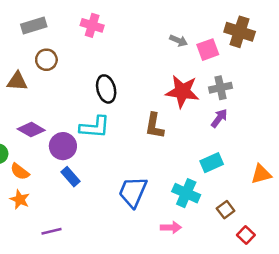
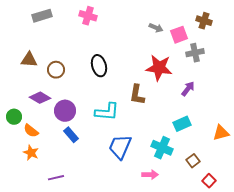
brown cross: (240, 32) -> (204, 21), size x0.7
brown circle: (46, 60) -> (56, 70), moved
gray cross: (220, 88) -> (195, 53), moved
cyan L-shape: (95, 127) -> (107, 112), moved

